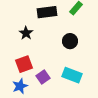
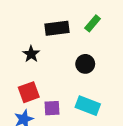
purple square: (43, 77) -> (52, 108), turned 32

